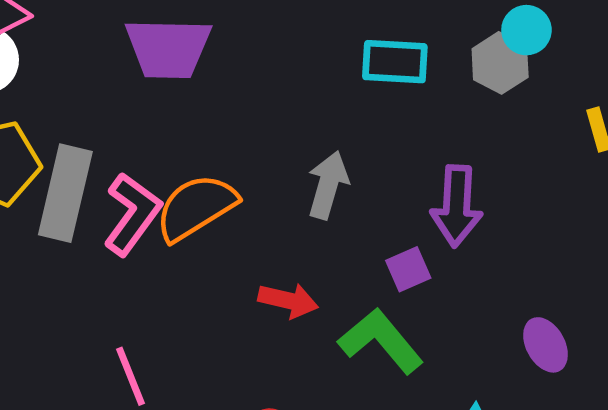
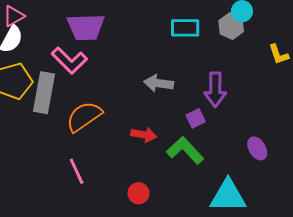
gray arrow: (328, 185) -> (159, 83), turned -96
orange semicircle: (196, 207) -> (84, 117), moved
pink L-shape: (132, 214) -> (69, 61), moved, turned 102

